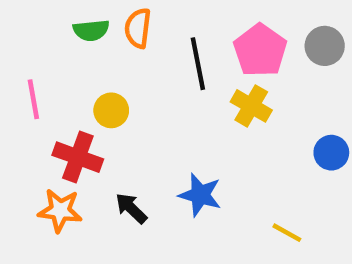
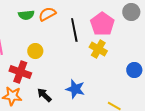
orange semicircle: (138, 28) -> (47, 14), turned 54
gray circle: (325, 46) -> (131, 12), moved

